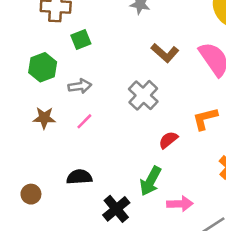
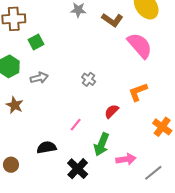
brown L-shape: (165, 53) -> (112, 20), moved
gray cross: (143, 95) -> (89, 79), size x0.6
brown star: (44, 118) -> (15, 105), turned 30
pink line: (84, 121) -> (76, 125), moved

